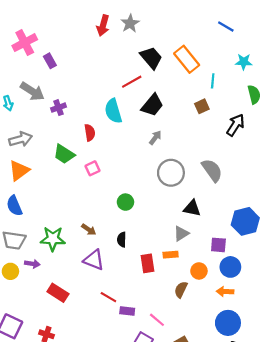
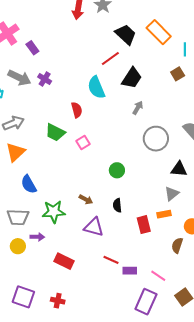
purple cross: (59, 108) -> (45, 79), moved, turned -32
blue semicircle: (14, 206) -> (29, 184), moved

